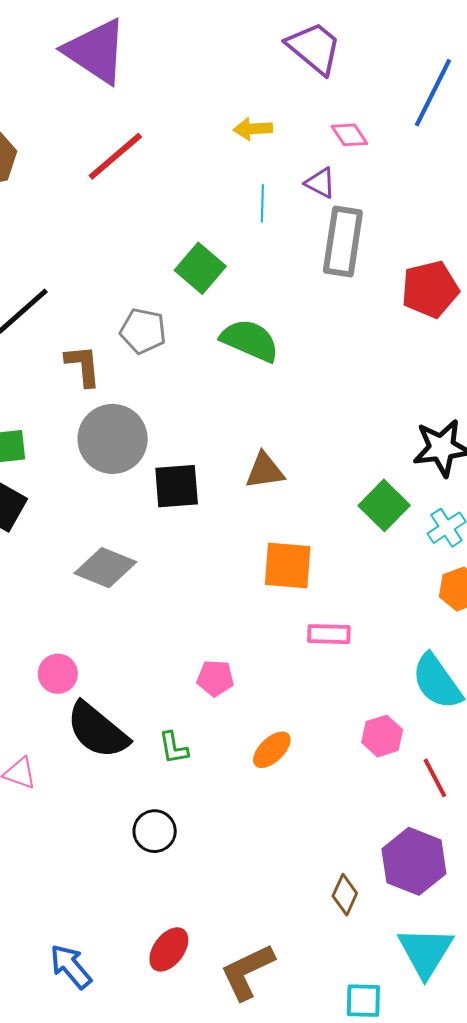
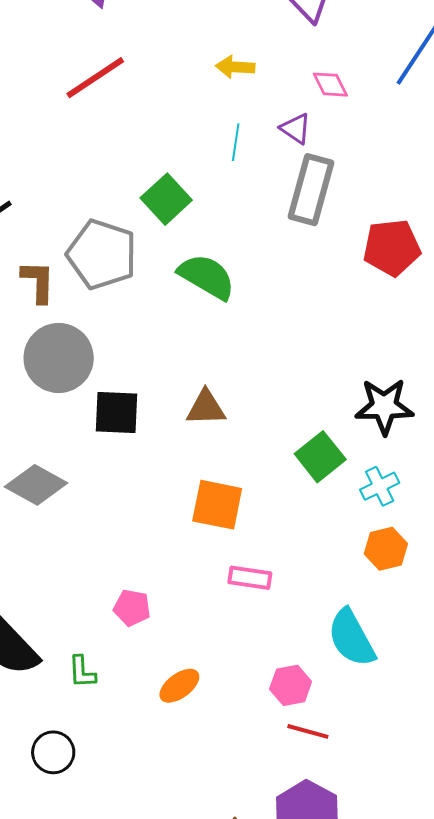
gray pentagon: (143, 331) -> (102, 254), size x1.5
red line: (435, 778) -> (308, 731), moved, turned -54

